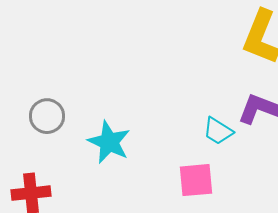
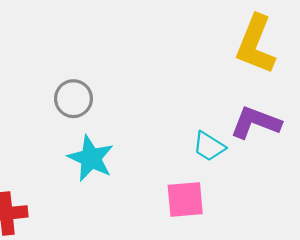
gray circle: (47, 116) -> (73, 99), moved

